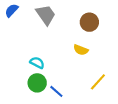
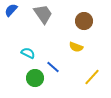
cyan semicircle: (37, 63) -> (28, 53), moved
blue line: (56, 91) -> (53, 67), moved

